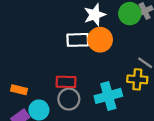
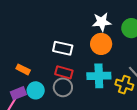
white rectangle: (78, 40) -> (63, 48), moved
cyan cross: (108, 96) -> (99, 76), moved

